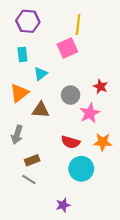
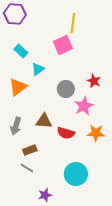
purple hexagon: (28, 21) -> (15, 14), moved
cyan rectangle: (22, 54) -> (21, 51), turned -40
brown triangle: (41, 110) -> (44, 121), moved
cyan circle: (81, 169) -> (76, 174), moved
purple star: (63, 205) -> (45, 195), moved

